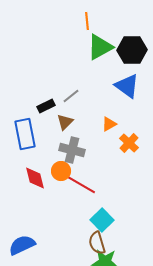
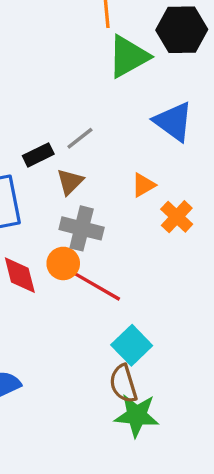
black hexagon: (132, 50) -> (182, 30), moved

